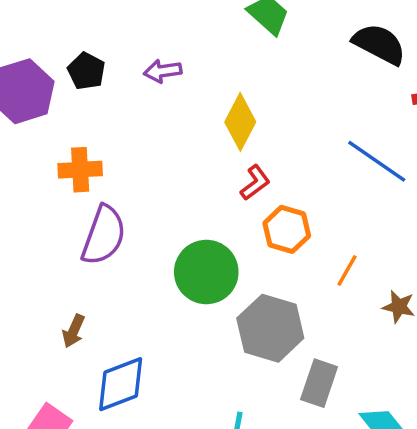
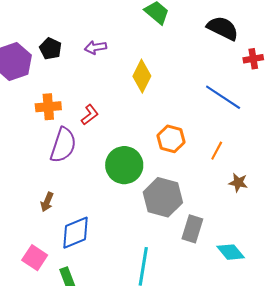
red L-shape: (255, 183) -> (90, 115), moved
orange line: (347, 271) -> (217, 151), moved

